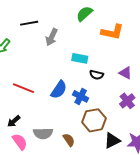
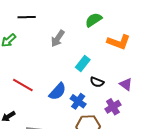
black line: (29, 23) -> (27, 17), moved
cyan rectangle: (80, 58) -> (83, 63), turned -70
purple cross: (127, 101) -> (113, 107), moved

